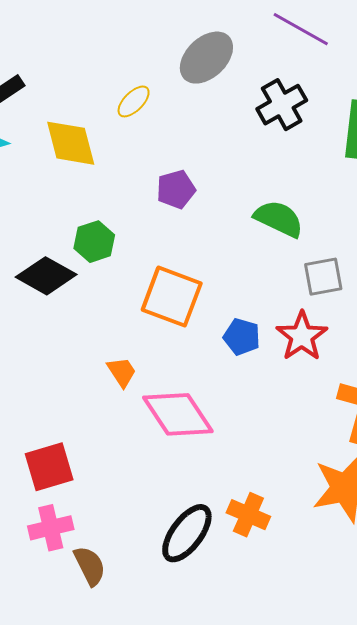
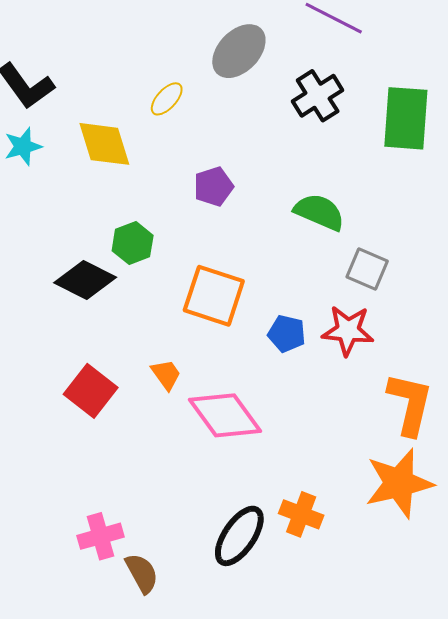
gray square: (323, 277) -> (367, 269), turned 36
red star: (302, 336) -> (348, 330), turned -30
red square: (49, 467) -> (91, 391), moved, turned -33

